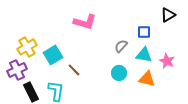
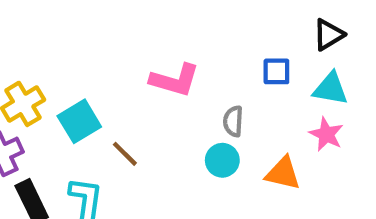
pink L-shape: (85, 22) -> (175, 80), moved
gray semicircle: (121, 46) -> (233, 121), moved, turned -40
cyan triangle: (144, 55) -> (331, 89), moved

